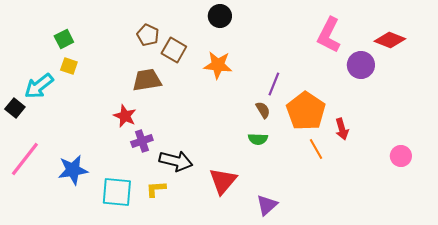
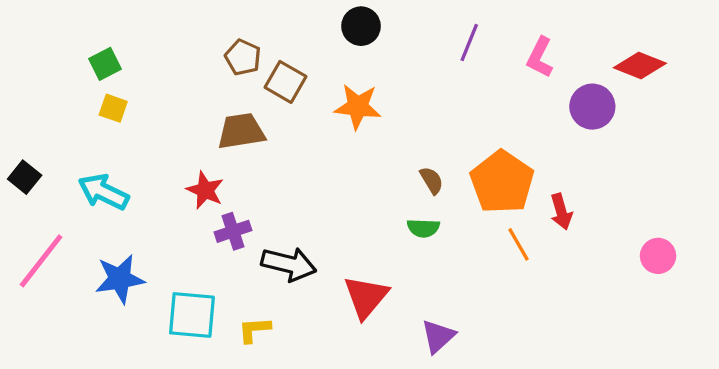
pink L-shape: (329, 35) -> (540, 57), size x0.7
purple line: (274, 84) -> (469, 43), moved
cyan arrow: (39, 86) -> (103, 192), moved, turned 64
yellow L-shape: (156, 189) -> (254, 330), moved

